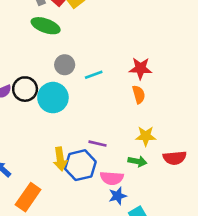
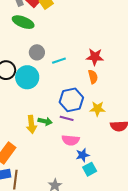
purple line: (97, 144) -> (67, 118), moved
green arrow: (137, 161) -> (45, 121), moved
blue hexagon: (80, 165) -> (71, 100), moved
blue star: (118, 196) -> (83, 155), moved

